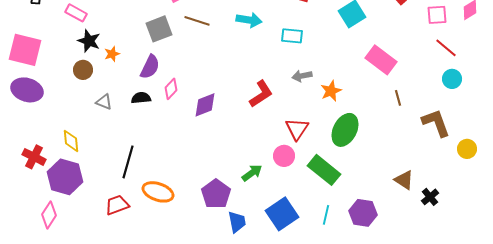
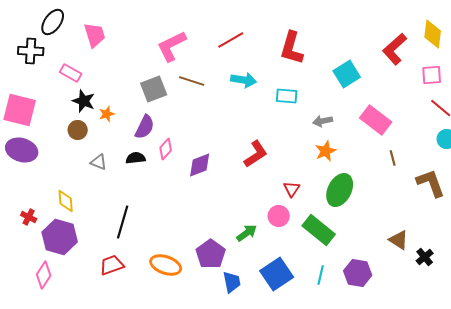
gray arrow: (302, 76) -> (323, 121), moved
red triangle: (297, 129) -> (292, 189), size x0.7
red cross: (34, 157) -> (29, 217), size x0.7
orange ellipse: (158, 192) -> (166, 265), moved

